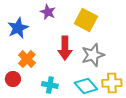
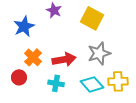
red arrow: (65, 48) -> (64, 59), moved, turned -100

